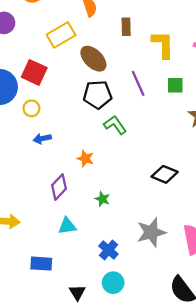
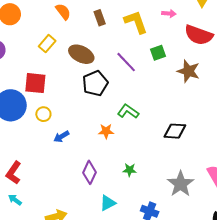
yellow rectangle: (61, 35) -> (47, 44), size x0.7
green L-shape: (115, 125) -> (128, 111), moved
orange star: (85, 159) -> (106, 131), moved

